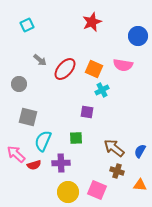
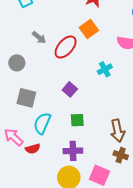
orange square: (94, 69) -> (89, 29), moved, turned 30
purple square: (87, 112) -> (70, 89), moved, turned 32
brown arrow: (114, 148) -> (118, 131), turned -140
purple cross: (61, 163) -> (73, 151), moved

